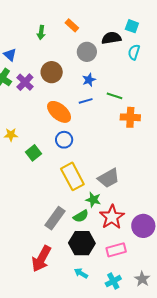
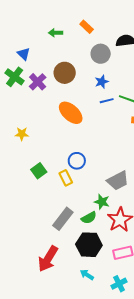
green arrow: (41, 33) -> (56, 33), turned 80
blue line: (86, 101) -> (107, 101), moved
blue circle: (64, 140) -> (77, 161), moved
green square: (34, 153) -> (39, 171), moved
yellow rectangle: (72, 176) -> (66, 178), moved, size x0.6

